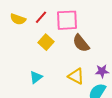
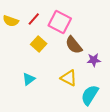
pink square: (67, 20) -> (60, 22), turned 30
purple star: (102, 71) -> (94, 60), moved

